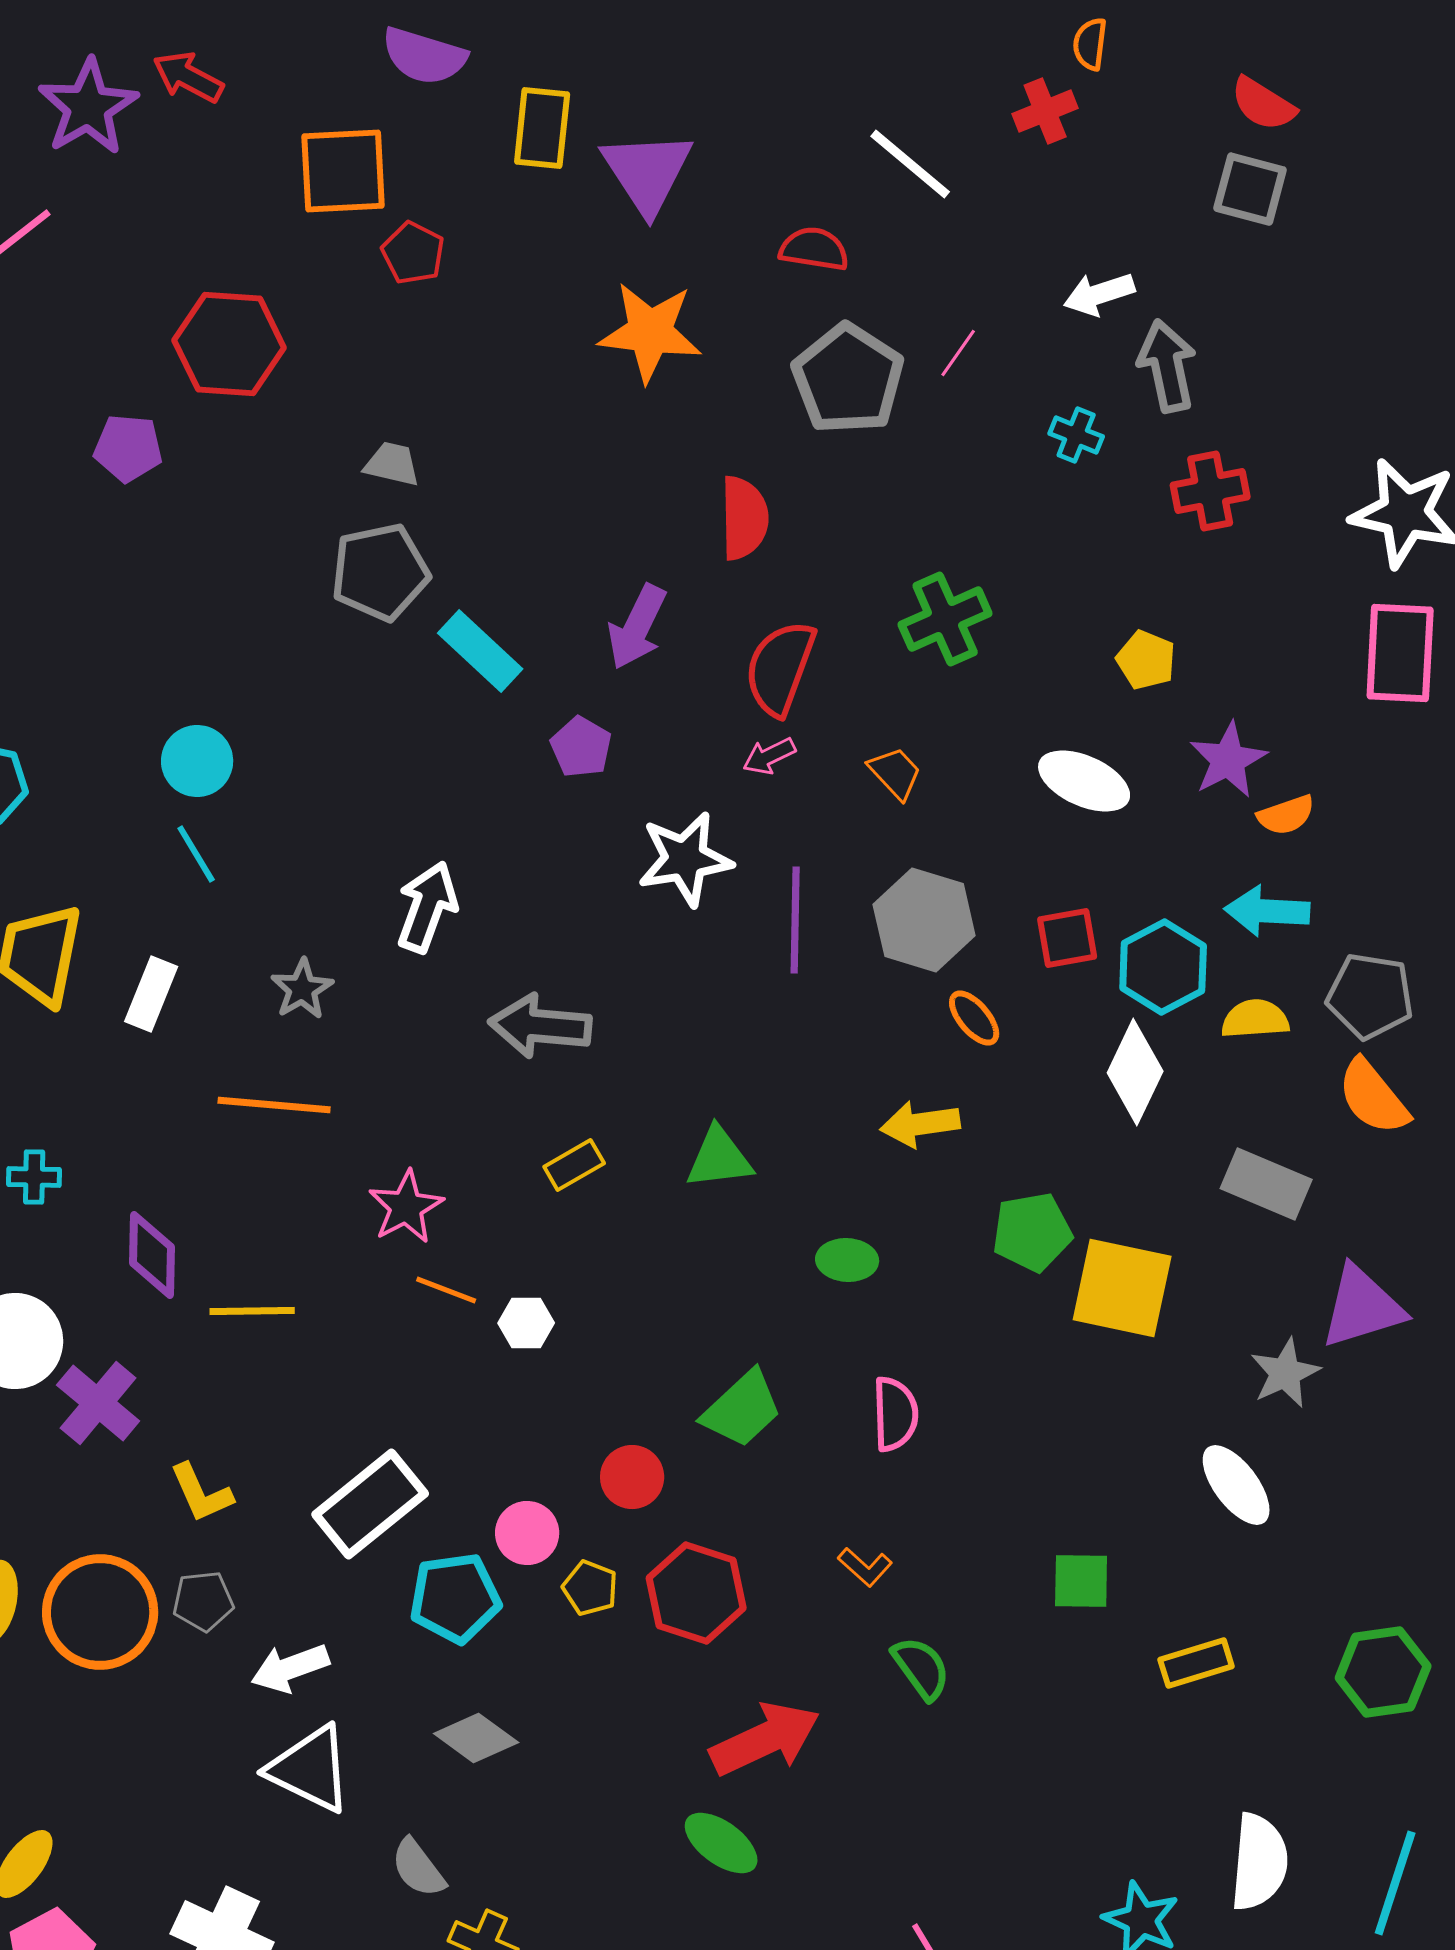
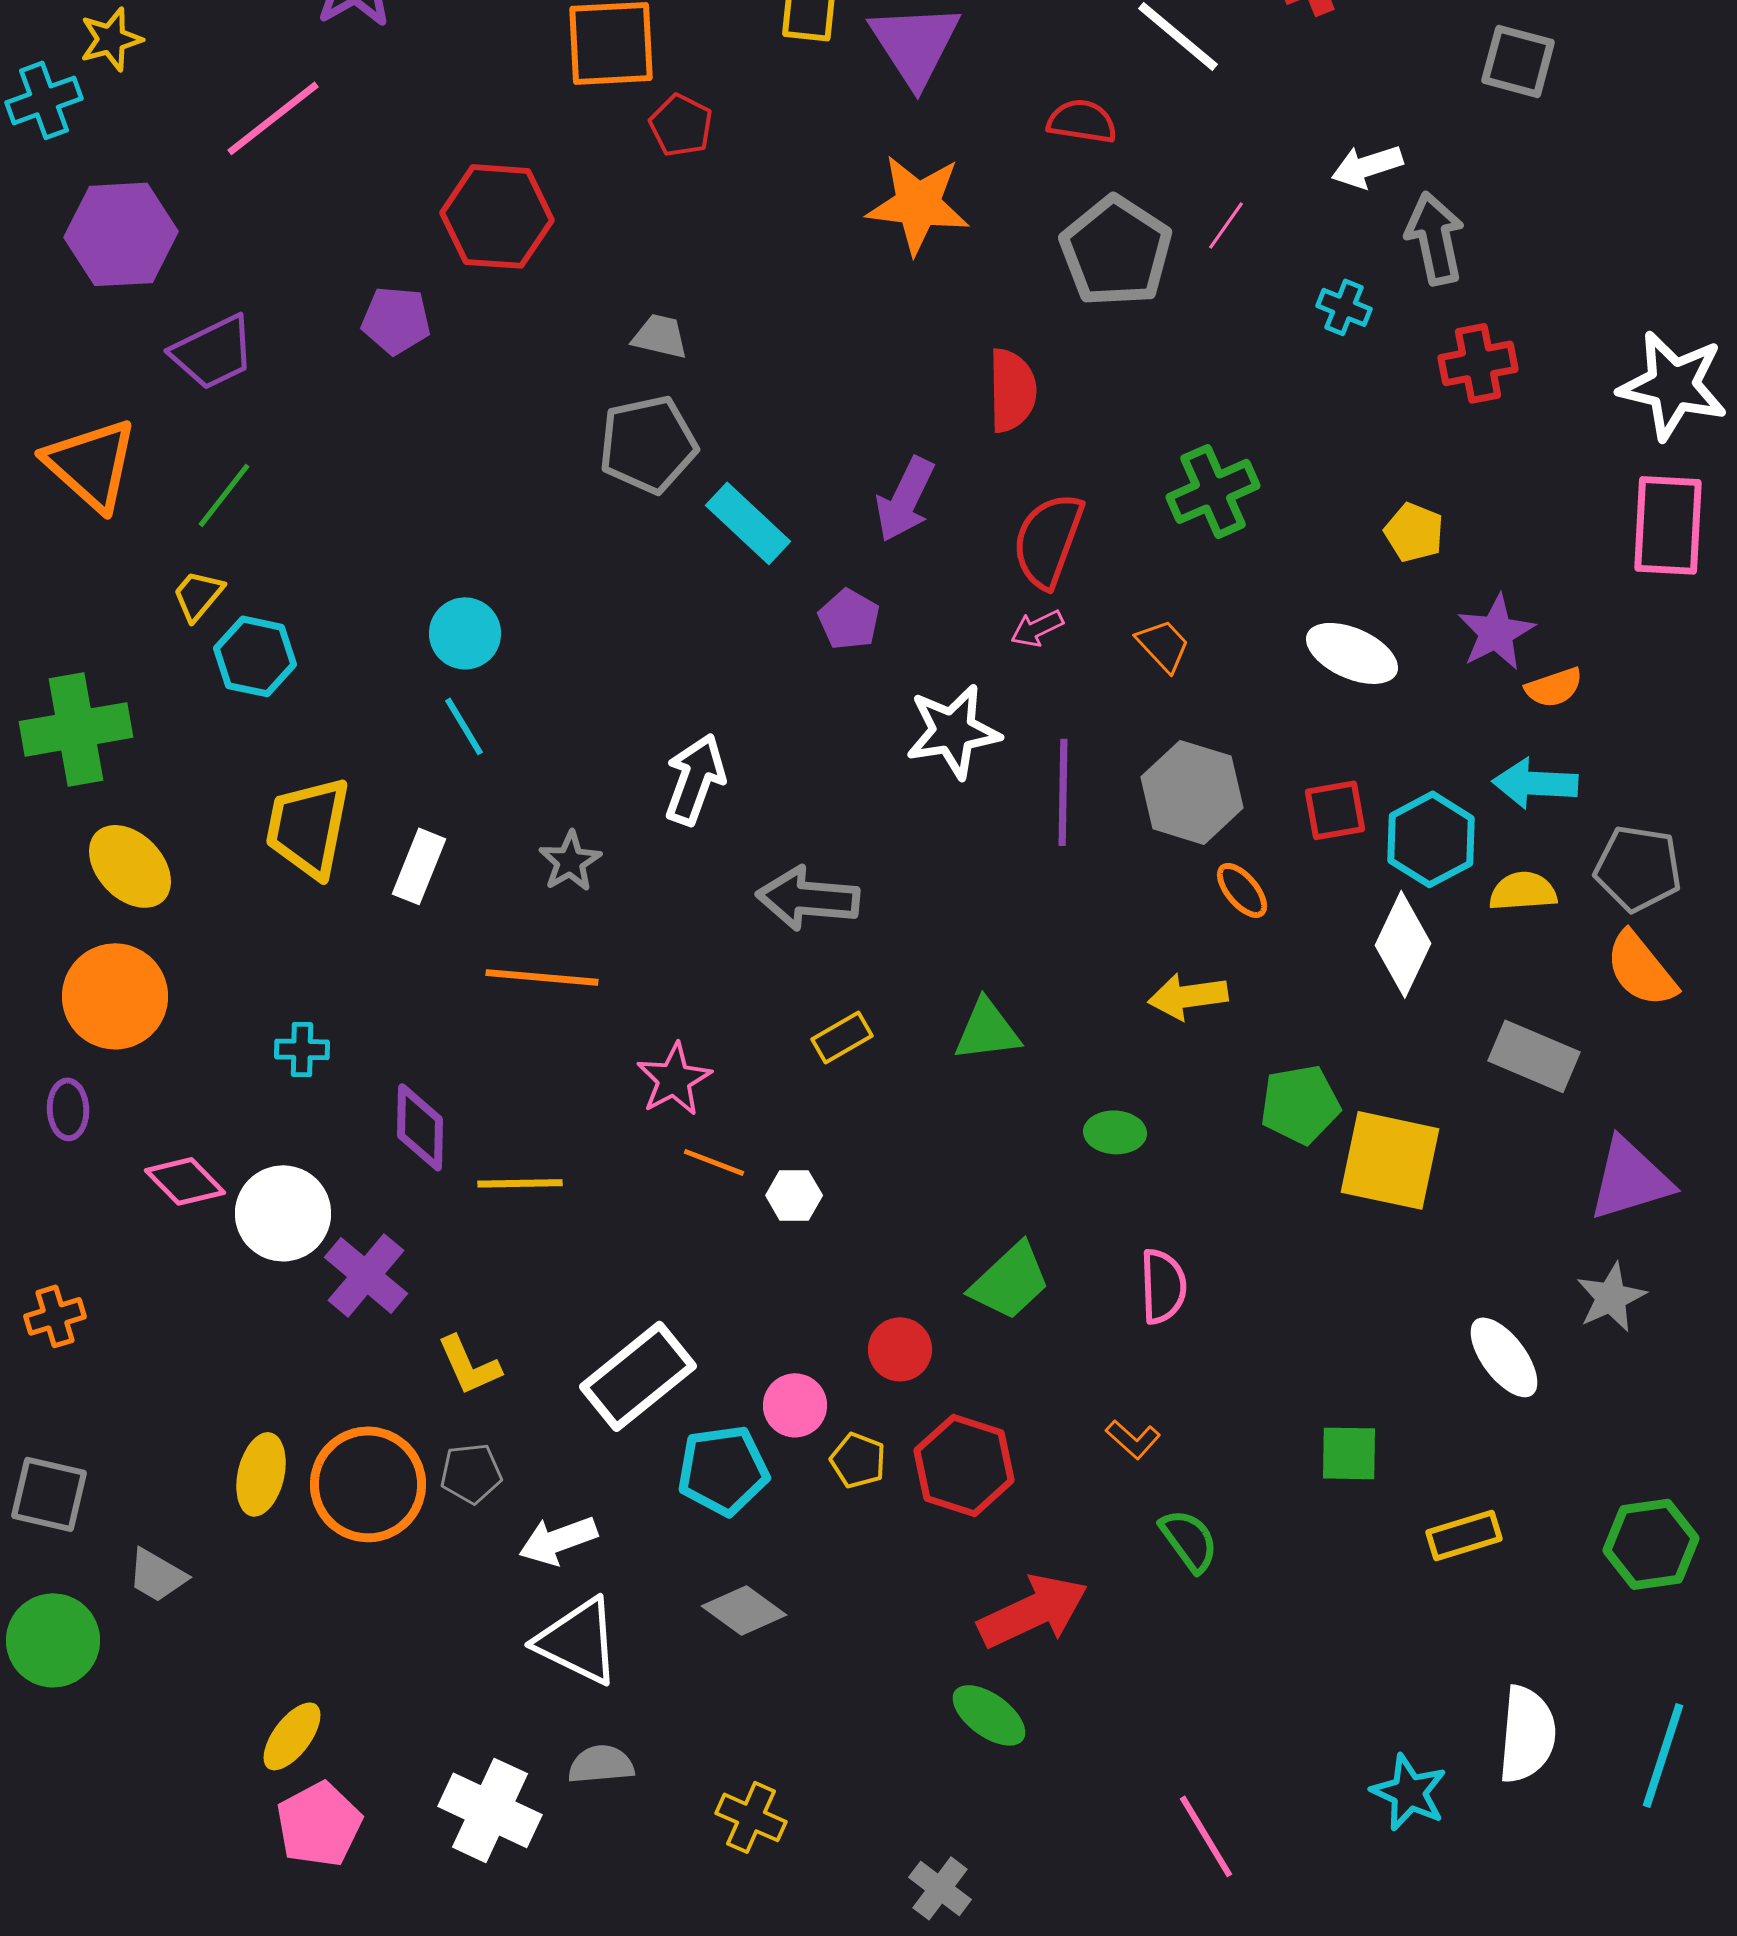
gray star: (1285, 1373) -> (1611, 1297), moved
gray semicircle: (418, 1868) -> (601, 1764), moved, turned 122

